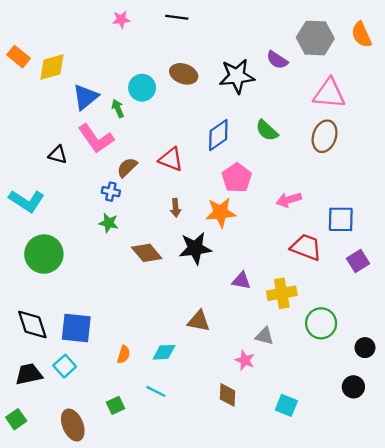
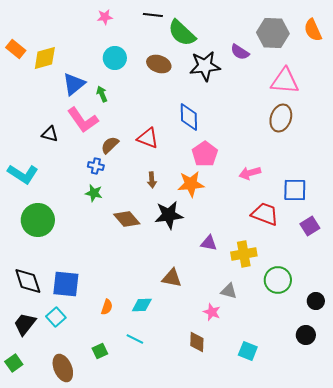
cyan circle: (142, 88) -> (115, 58), moved
green semicircle: (267, 130) -> (182, 33), moved, size x1.4
blue diamond: (218, 135) -> (189, 117), turned -56
black trapezoid: (29, 374) -> (25, 324), turned -40

